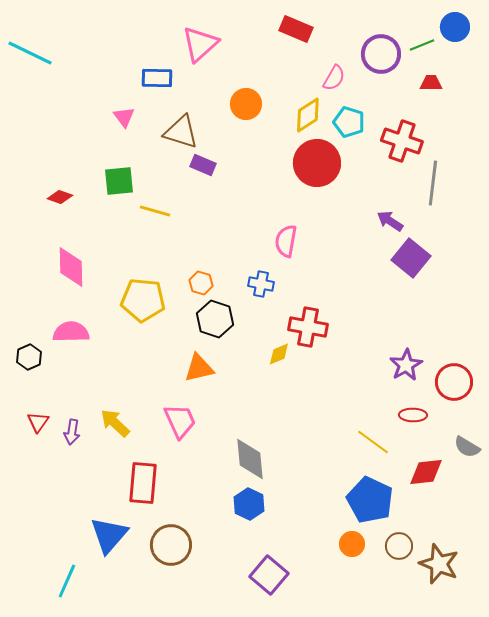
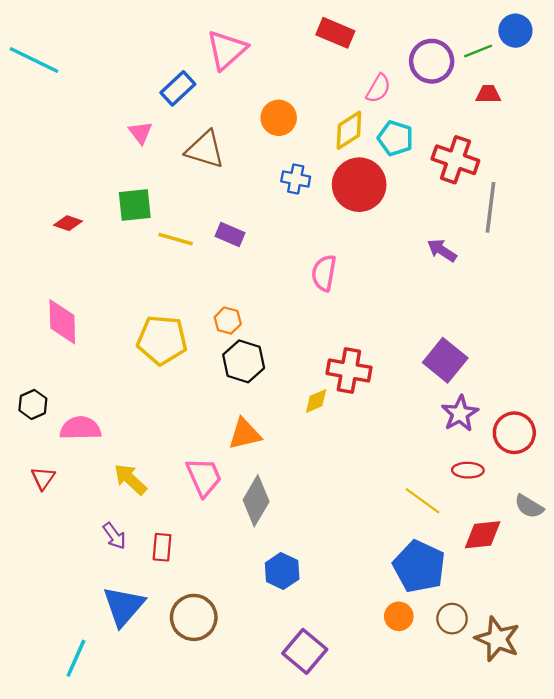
blue rectangle: (157, 78) -> (178, 88), turned -44
purple rectangle: (203, 165) -> (230, 235), moved
purple square: (411, 258) -> (445, 360), moved
pink diamond: (71, 267) -> (62, 322), moved
blue cross: (261, 284) -> (296, 179), moved
pink semicircle: (71, 332) -> (80, 428), moved
orange triangle: (199, 368) -> (245, 434), moved
purple arrow: (72, 432) -> (114, 536), moved, turned -45
gray diamond: (250, 459) -> (256, 501), moved, turned 36
red rectangle: (143, 483) -> (162, 547), size x0.6

